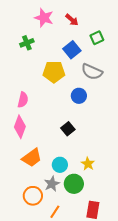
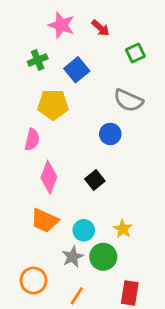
blue square: (72, 50) -> (77, 70), moved
yellow pentagon: (54, 72) -> (53, 105), moved
pink diamond: (20, 127) -> (49, 177), moved
orange trapezoid: (32, 158) -> (45, 220), turned 60
orange circle: (33, 196) -> (33, 280), moved

